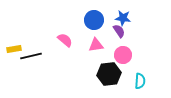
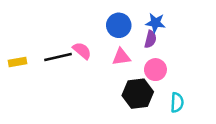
purple semicircle: (119, 31) -> (150, 39), turned 48
black line: (31, 56) -> (58, 57), moved

